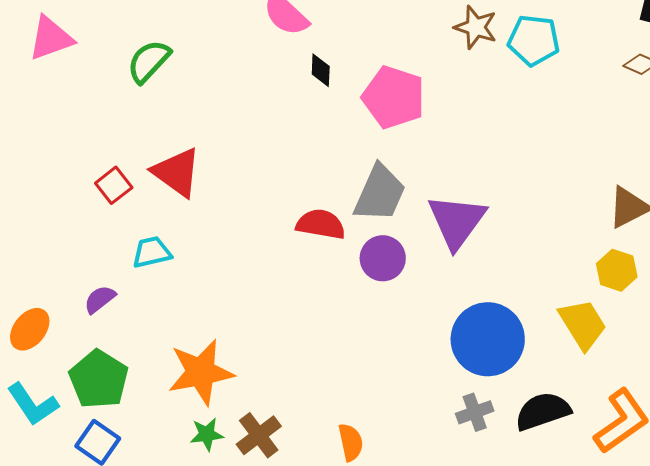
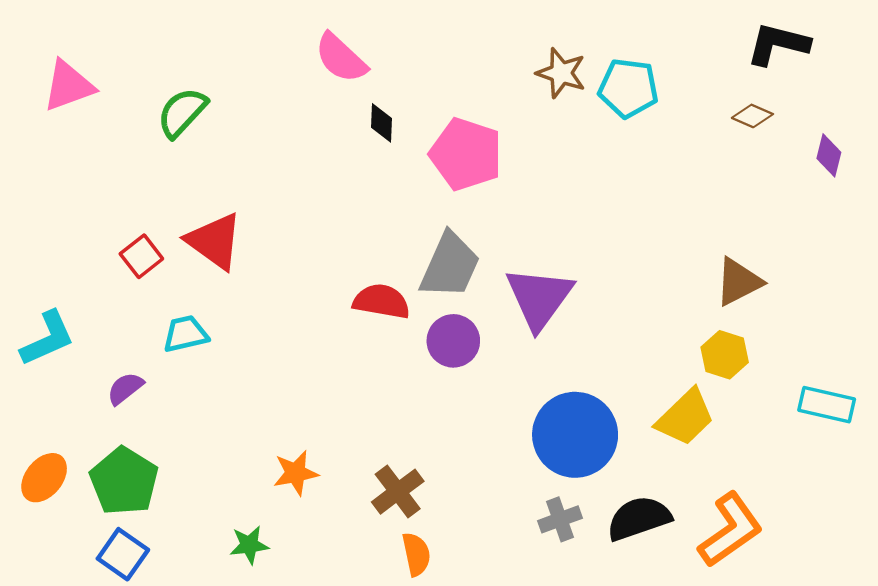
yellow trapezoid: (583, 324) -> (685, 417), turned 78
orange ellipse: (30, 329) -> (44, 478), moved
orange star: (201, 372) -> (296, 473), moved, size x0.6
cyan L-shape: (33, 404) -> (48, 339), moved, turned -80
brown cross: (259, 435) -> (398, 492), moved

